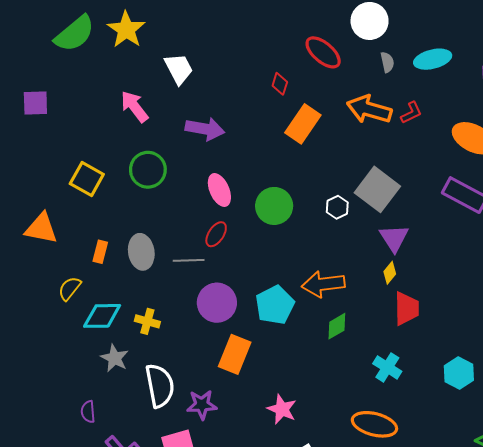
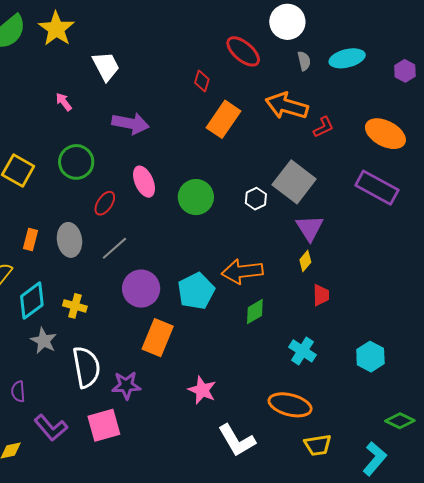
pink arrow: (134, 107) -> (64, 102), size x0.6
red L-shape: (411, 113) -> (323, 127), moved
red ellipse: (216, 234) -> (105, 203), moved
gray line: (189, 260) -> (114, 248), turned -40
red trapezoid: (406, 309) -> (321, 295), size x0.7
cyan diamond: (102, 316) -> (32, 301), turned -36

